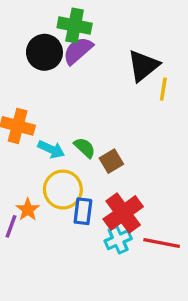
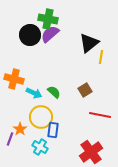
brown square: (111, 161) -> (85, 90), moved
red cross: (123, 213) -> (91, 152), moved
cyan cross: (118, 240) -> (40, 147), moved, turned -35
red line: (162, 243) -> (100, 115), moved

